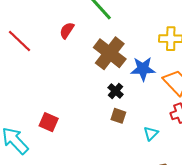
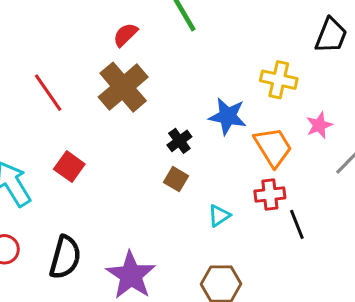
red line: (20, 41) -> (48, 93), moved
brown cross: (110, 53) -> (123, 87), moved

